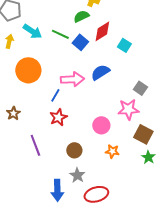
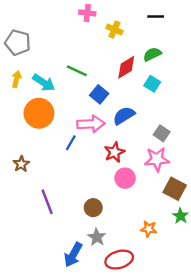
green semicircle: (81, 16) -> (152, 54), moved
cyan arrow: (32, 31) -> (44, 83), moved
blue square: (80, 42) -> (99, 94), moved
gray square: (140, 88) -> (162, 133), moved
red star: (58, 117) -> (114, 152), moved
orange star: (112, 151) -> (149, 229), moved
blue arrow: (57, 190) -> (73, 255), turned 30

